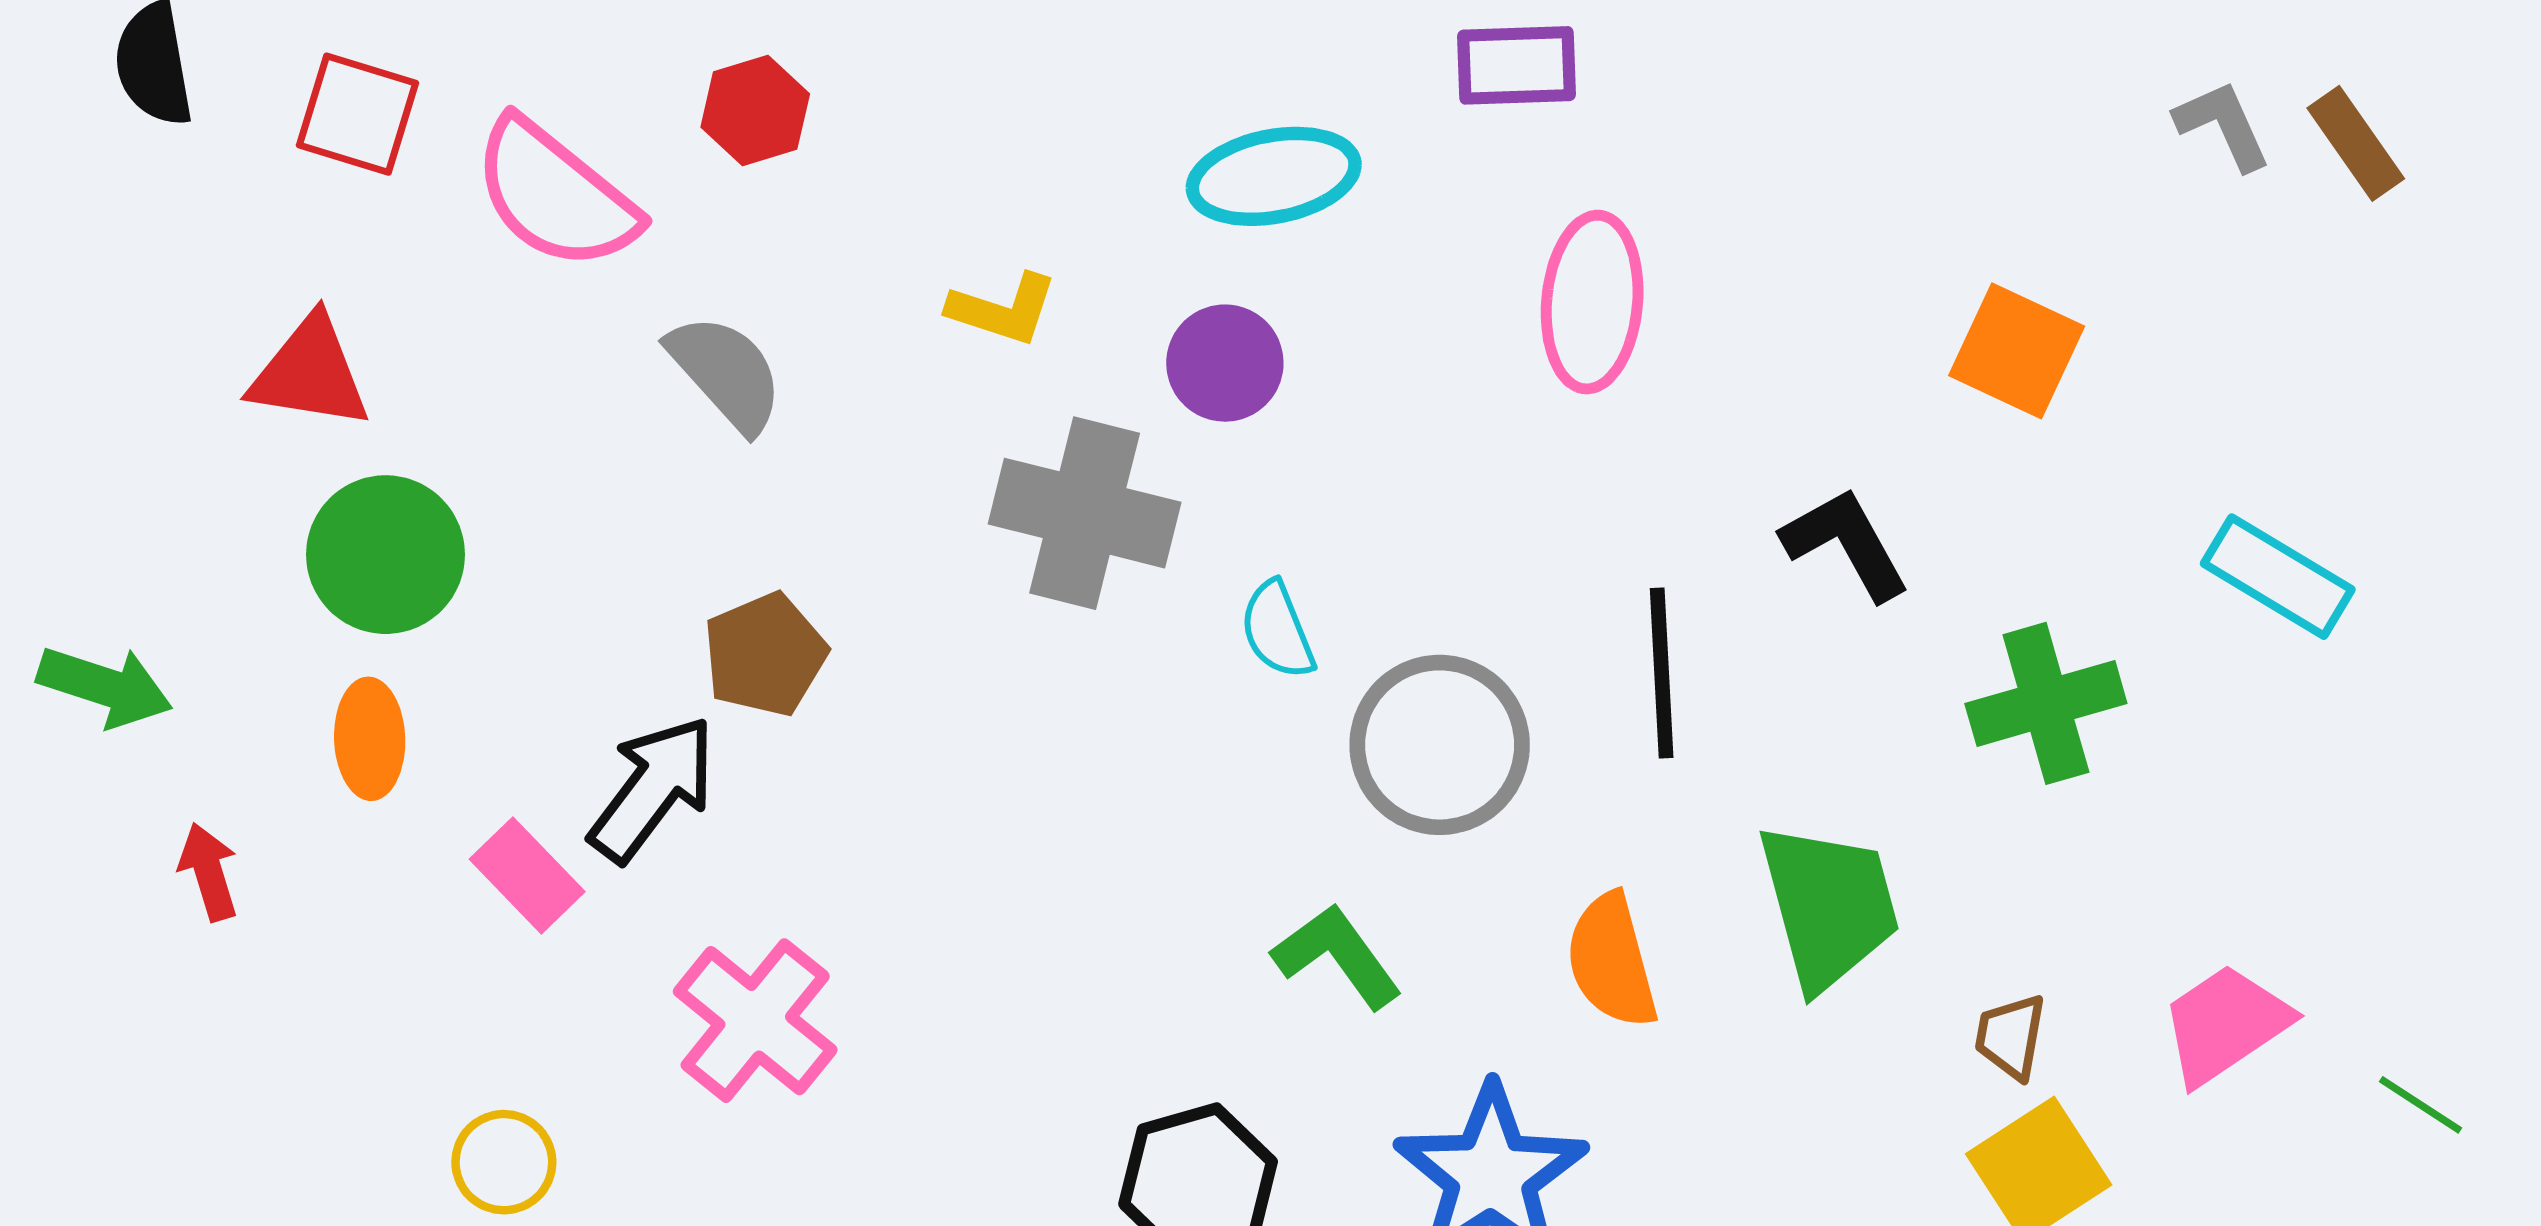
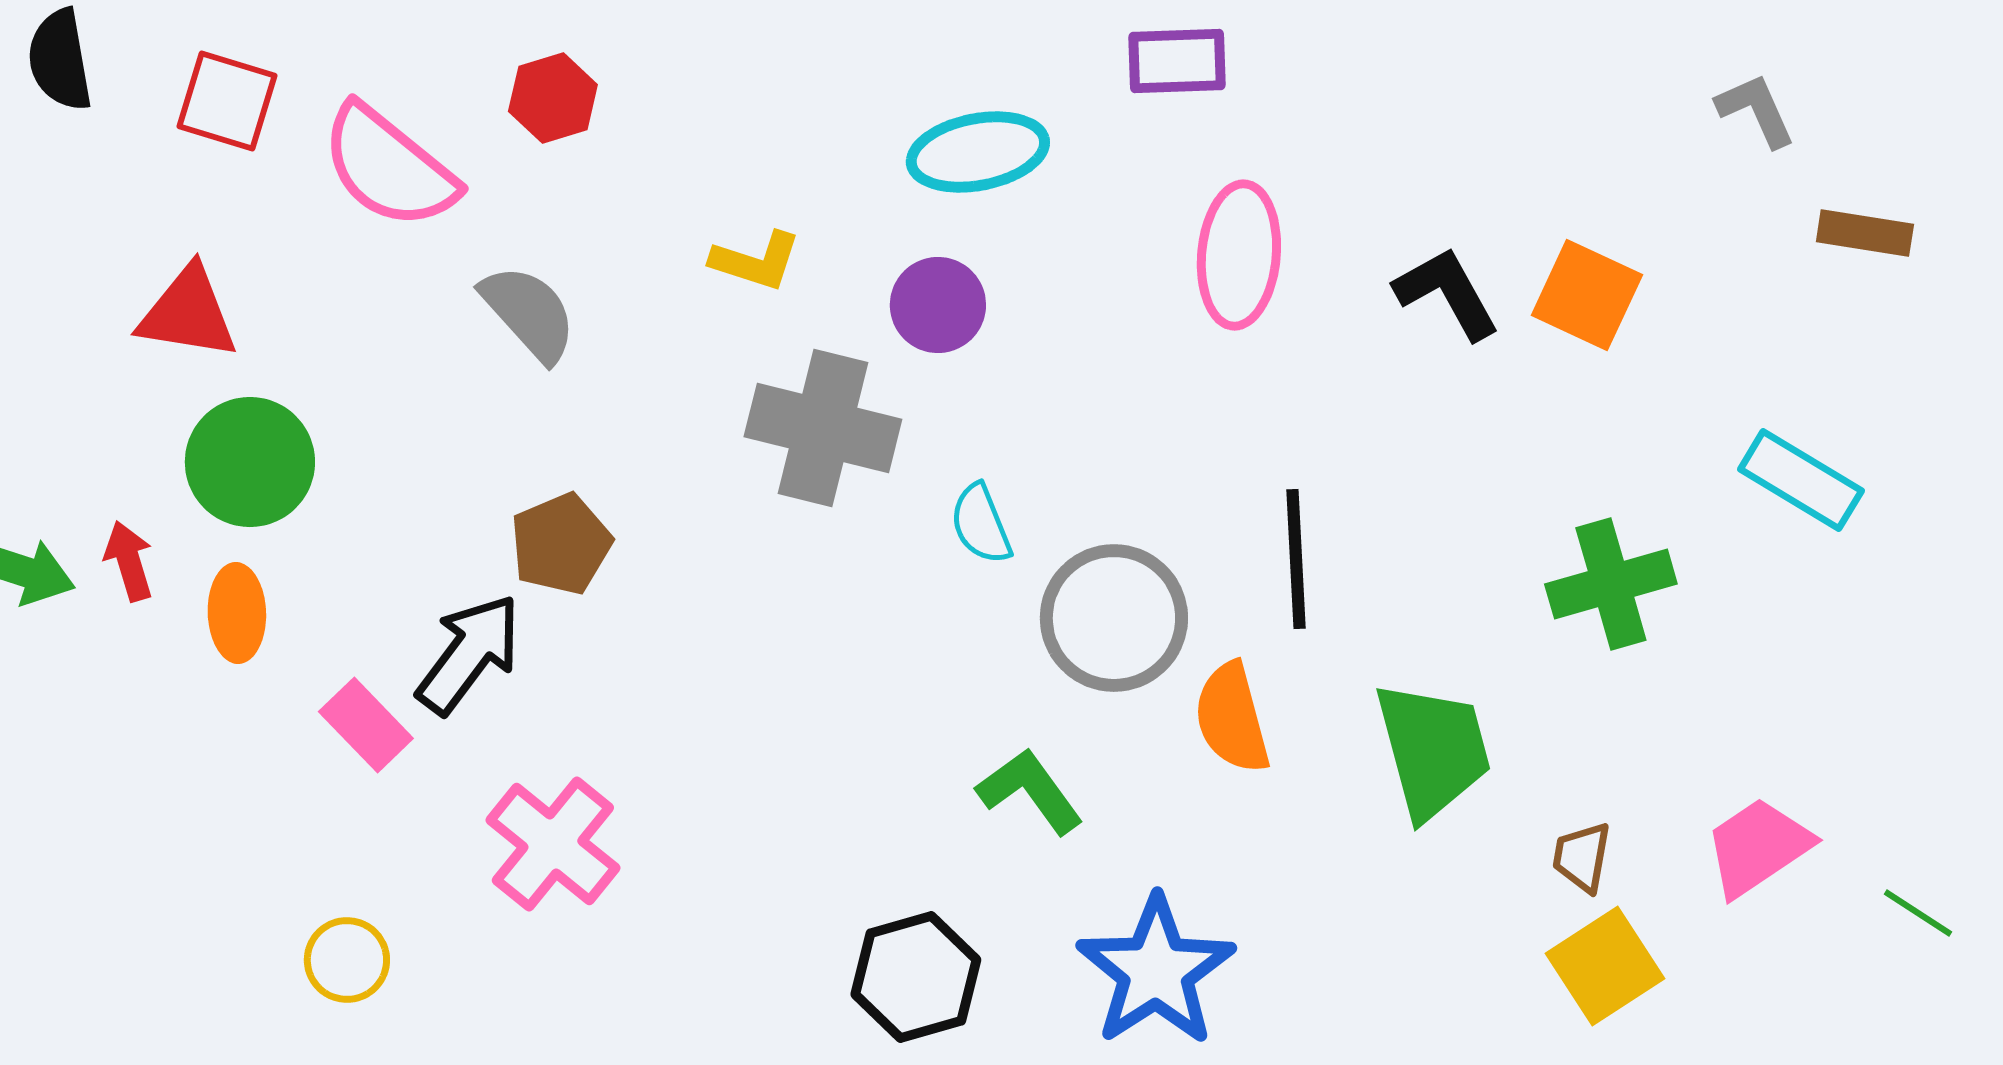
brown rectangle: (2356, 143) -> (1865, 233), moved, turned -46
black L-shape: (1846, 544) -> (1447, 293), moved
red arrow: (209, 872) -> (129, 561), moved
orange semicircle: (1612, 961) -> (1232, 718), moved

